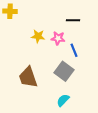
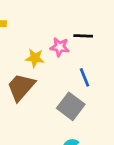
pink star: (58, 38) -> (60, 47), moved
brown trapezoid: (28, 77) -> (21, 87), moved, turned 60

